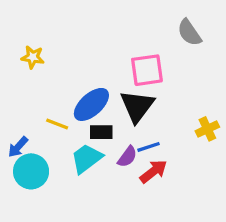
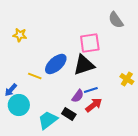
black triangle: (137, 106) -> (84, 65), turned 35
yellow cross: (207, 129) -> (127, 79), turned -32
black rectangle: (101, 132) -> (69, 114), moved, turned 32
cyan trapezoid: (87, 158) -> (48, 120), moved

